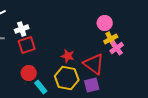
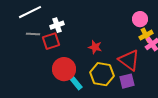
red square: (27, 45) -> (51, 41), moved
red star: (68, 56) -> (95, 47), moved
red circle: (29, 73) -> (64, 69), size x1.5

